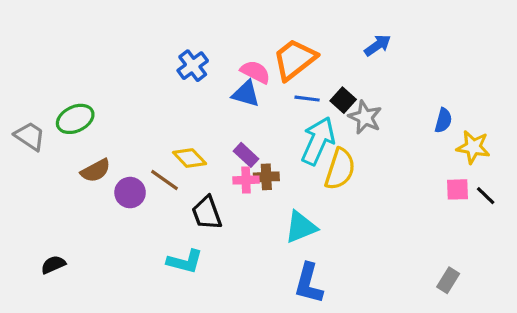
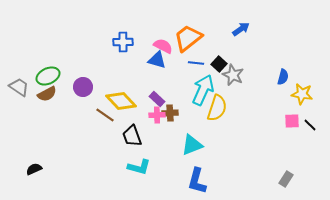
blue cross: (193, 66) -> (123, 42), turned 36
yellow diamond: (190, 158) -> (121, 101), size x1.4
brown semicircle: (96, 171) -> (47, 94), moved
purple circle: (130, 193) -> (83, 87), moved
cyan L-shape: (185, 261) -> (139, 167), moved

